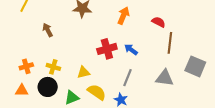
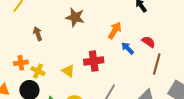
blue arrow: (131, 50) -> (128, 48), moved
orange cross: (26, 66) -> (21, 63), moved
yellow triangle: (83, 72) -> (68, 71), moved, turned 40

